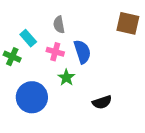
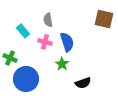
green cross: (12, 57) -> (10, 58), moved
green star: (66, 78) -> (62, 64), moved

